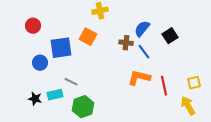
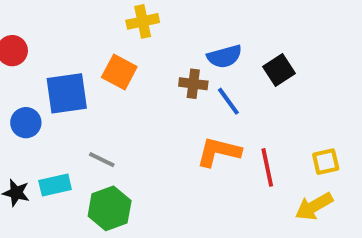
blue semicircle: (142, 29) -> (224, 56), turned -144
gray line: (71, 82) -> (102, 160), moved
yellow arrow: (188, 106) -> (314, 206), turned -90

